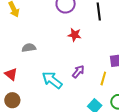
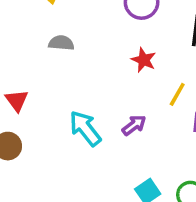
gray semicircle: (29, 48) -> (61, 43), moved
yellow line: (103, 79) -> (177, 94), moved

